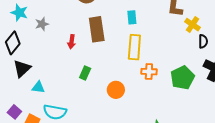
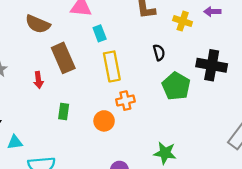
yellow cross: (192, 25) -> (183, 21), moved
black semicircle: (203, 41) -> (159, 52), moved
orange cross: (149, 72) -> (125, 101), moved

